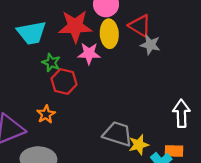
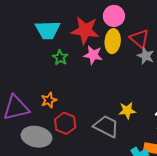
red hexagon: (64, 82) -> (65, 123), moved
yellow star: (139, 145) -> (127, 111), moved

